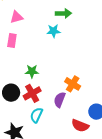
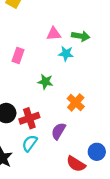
pink triangle: (17, 17) -> (54, 34), moved
green star: (32, 71) -> (45, 82), moved
orange cross: (73, 84) -> (76, 103), moved

